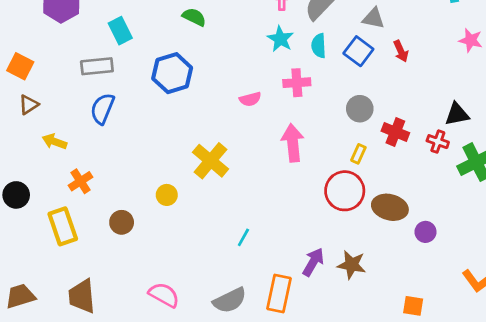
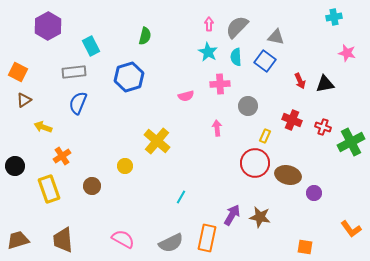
green semicircle: (194, 17) -> (145, 36), turned 78
red arrow: (401, 51) -> (300, 81), moved
gray circle: (360, 109) -> (248, 106), moved
black triangle: (457, 114) -> (325, 84), moved
pink arrow: (293, 143) -> (217, 128), size x0.6

